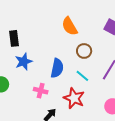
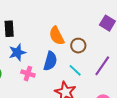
orange semicircle: (70, 26) -> (57, 36), moved
pink cross: (41, 91) -> (28, 74), moved

